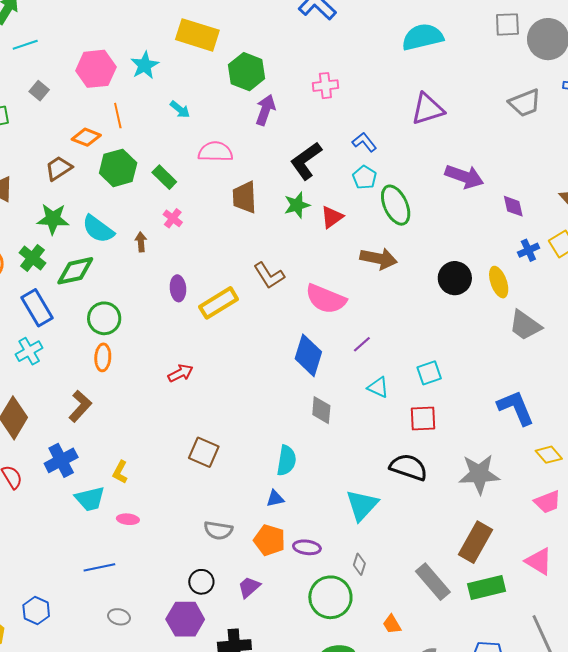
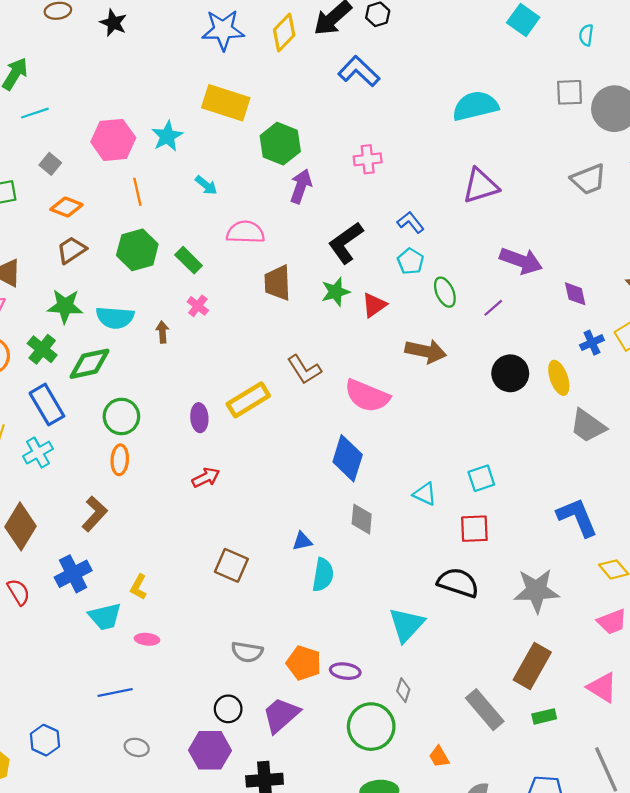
orange diamond: (86, 137) -> (66, 207), moved
green ellipse: (396, 205) -> (445, 292), size x0.7
cyan semicircle: (98, 229) -> (115, 318), turned -32
purple ellipse: (178, 288) -> (199, 418), moved
purple line: (362, 344) -> (493, 308), moved
blue triangle: (275, 498) -> (302, 541), moved
purple trapezoid: (249, 587) -> (281, 715), size x1.5
green rectangle: (487, 588) -> (544, 716), size x0.6

